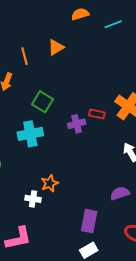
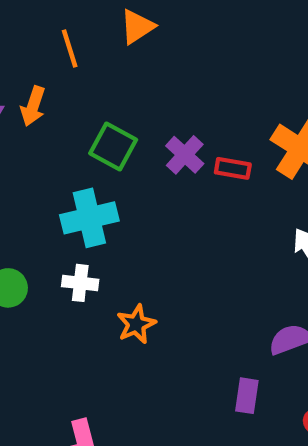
purple cross: (77, 124) -> (185, 155), moved, turned -30
white cross: (33, 199) -> (80, 283), moved
purple rectangle: (89, 221) -> (247, 396), moved, size x0.7

